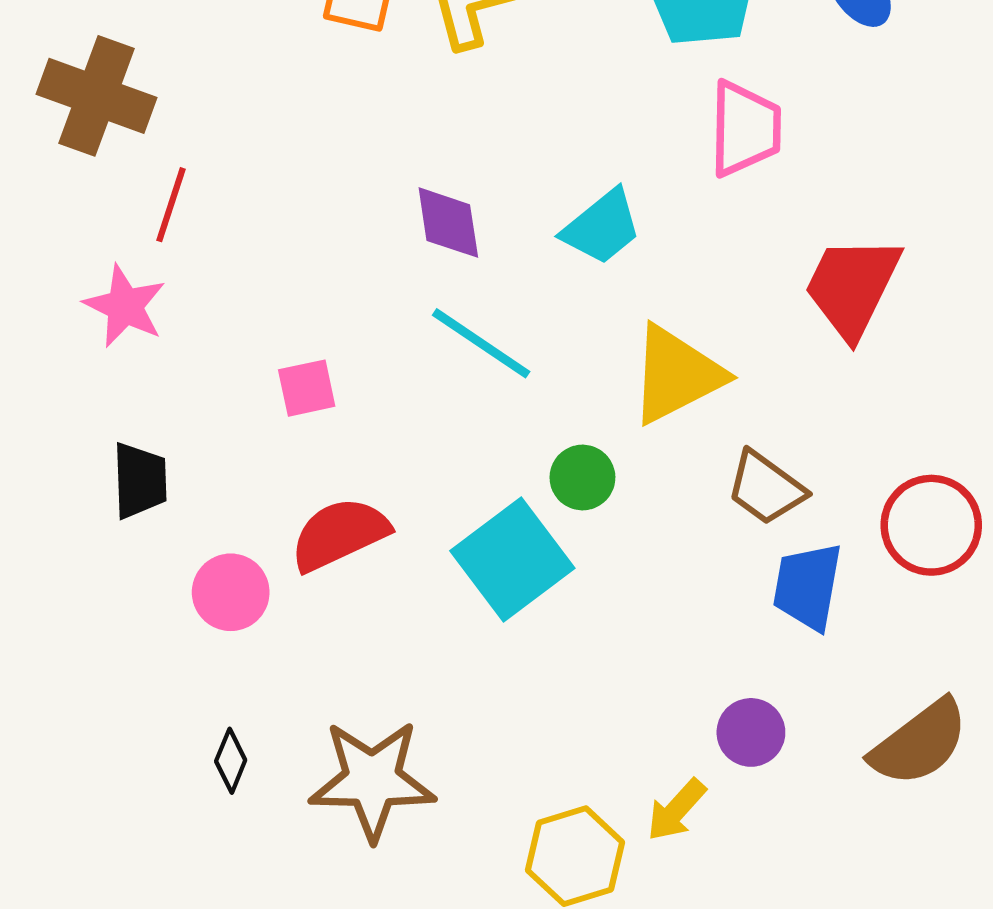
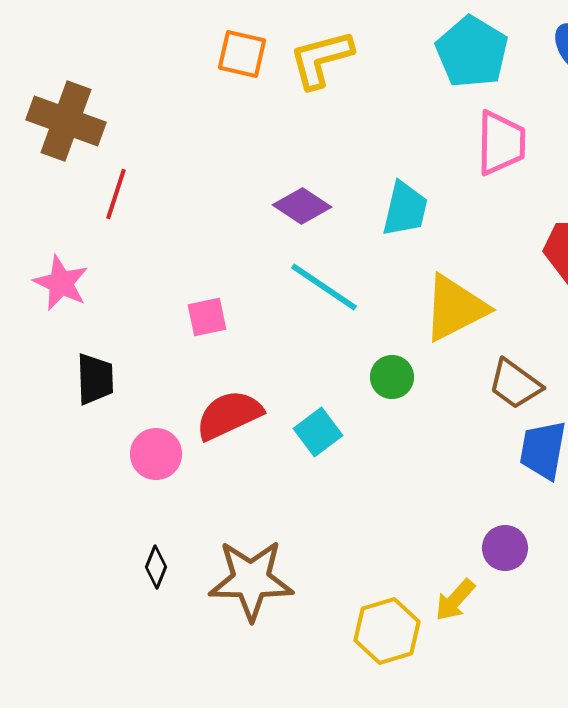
purple diamond: (448, 223) -> (302, 206), turned -48
cyan trapezoid: (602, 227) -> (405, 209), turned -38
pink star: (125, 306) -> (61, 283), moved
cyan square: (512, 559) -> (318, 432), moved, size x0.6

